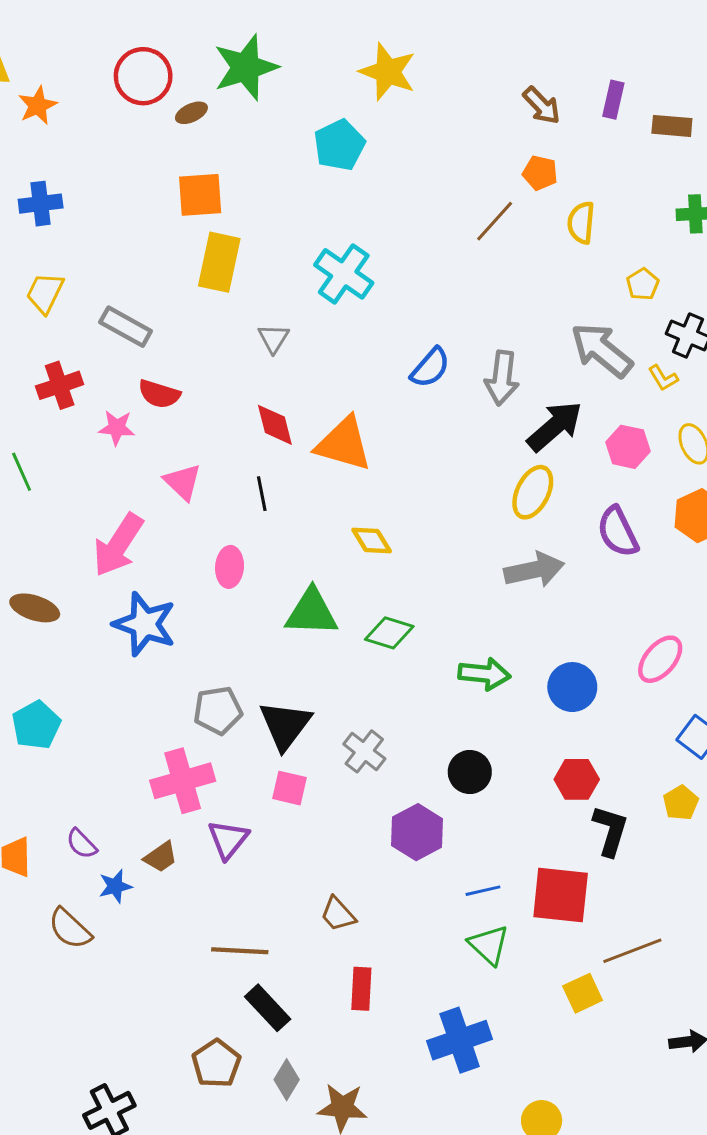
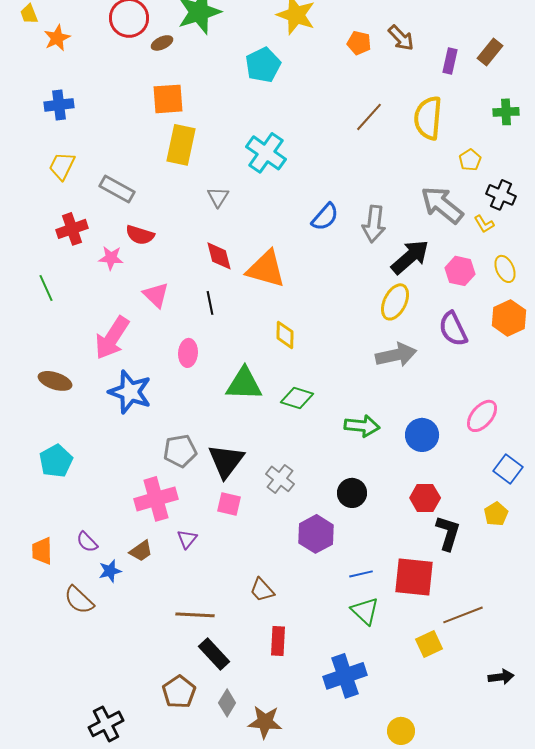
purple rectangle: (613, 100) -> (450, 61), moved
brown rectangle: (672, 126) -> (490, 52), turned -56
orange pentagon: (540, 173) -> (359, 43), moved
yellow semicircle: (581, 223) -> (428, 118), size x1.5
yellow diamond: (372, 541) -> (285, 335), turned 32
purple triangle: (228, 839) -> (187, 539), size x0.7

